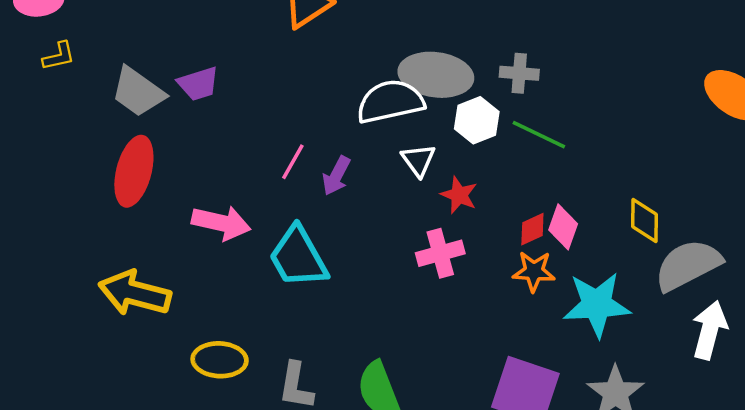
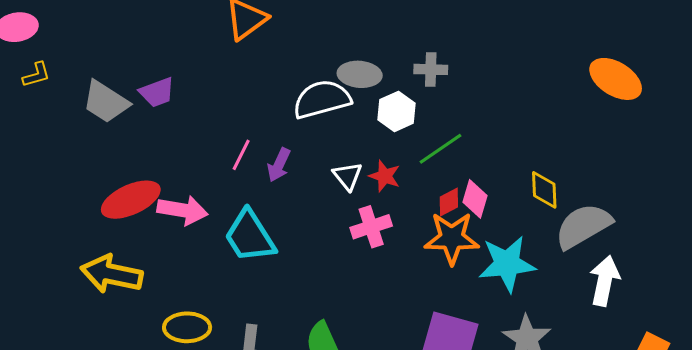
gray ellipse: (436, 75) -> (360, 74), size x0.7
green line: (539, 135) -> (440, 149), moved, turned -57
white triangle: (418, 160) -> (348, 176), moved
red ellipse: (134, 171) -> (131, 200), moved, turned 54
orange star: (534, 271) -> (452, 238), size x1.5

